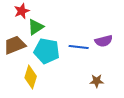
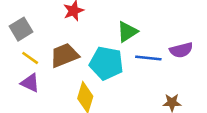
green triangle: (36, 27) -> (127, 32), moved

